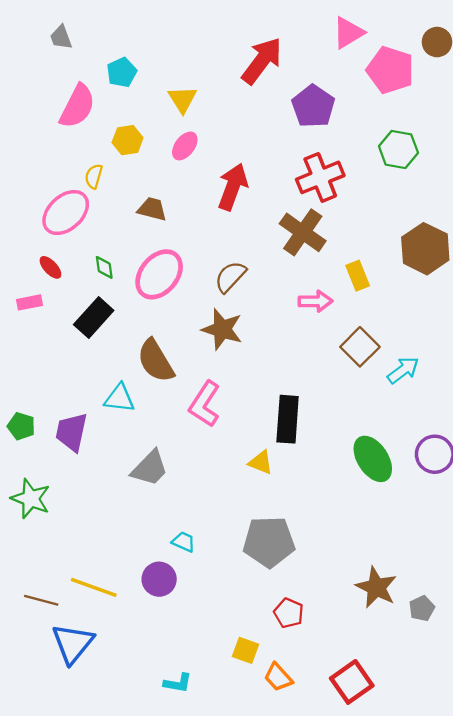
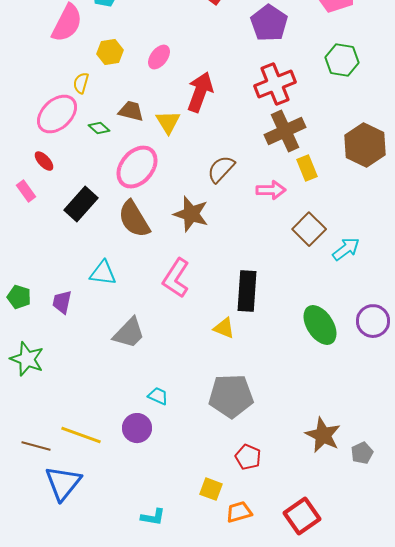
yellow triangle: (182, 99) -> (168, 122), moved
brown cross: (303, 232) -> (285, 131), moved, turned 30
green diamond: (104, 267) -> (99, 128), moved, turned -40
brown semicircle: (230, 277) -> (221, 169), moved
pink rectangle: (29, 302) -> (26, 191), turned 65
brown semicircle: (156, 361) -> (134, 219), moved
purple trapezoid: (72, 432) -> (62, 302), size x0.7
orange trapezoid: (278, 677) -> (239, 512), turned 116

